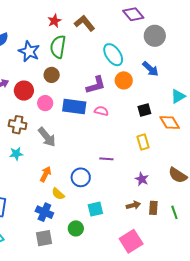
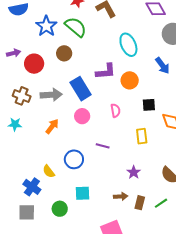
green semicircle: (58, 47) -> (76, 27), turned 110
orange circle: (124, 80) -> (130, 80), moved
pink circle: (45, 103) -> (82, 116), moved
blue rectangle: (74, 106) -> (81, 89), turned 40
pink semicircle: (101, 111) -> (115, 111), moved, turned 56
gray arrow: (47, 137) -> (51, 95), moved, turned -65
orange arrow: (46, 174) -> (52, 126), moved
green line: (174, 212) -> (161, 203), moved, turned 64

